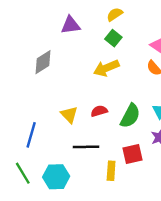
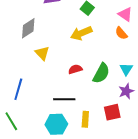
yellow triangle: (69, 115) -> (42, 53), moved
red square: (133, 154) -> (112, 112), moved
cyan hexagon: (56, 177) -> (56, 124), moved

